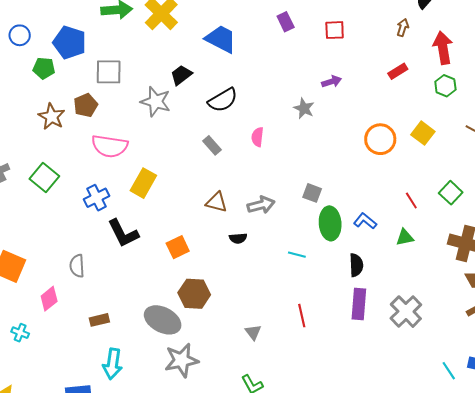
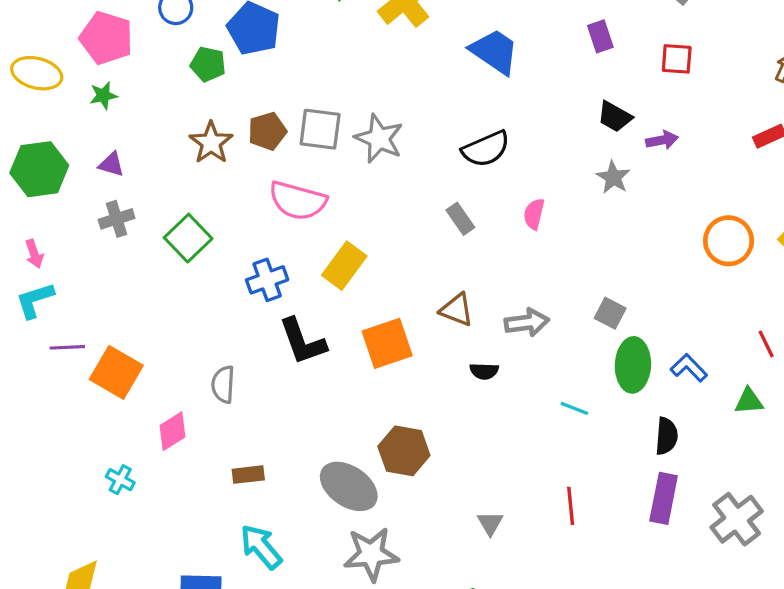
gray square: (109, 72) -> (320, 129), moved
black trapezoid: (181, 75) -> (615, 117), moved, turned -120
orange square: (178, 247) -> (387, 343), moved, size x1.4
cyan arrow: (113, 364) -> (261, 547), turned 124

